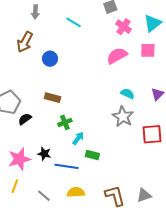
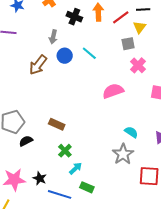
pink semicircle: (117, 56) -> (113, 91), moved
blue circle: (50, 59) -> (65, 56), moved
green cross: (65, 122) -> (65, 151), turned -32

